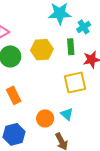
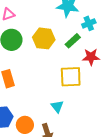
green rectangle: (71, 47) -> (73, 41), turned 42
orange circle: (45, 118) -> (25, 125), moved

